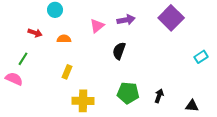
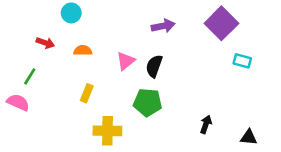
pink triangle: (97, 26) -> (126, 61), moved
cyan rectangle: (201, 57) -> (242, 61), moved, turned 48
green pentagon: (128, 93) -> (148, 102), moved

